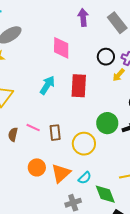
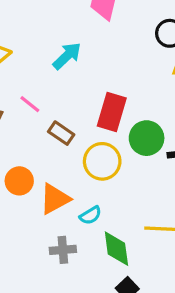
red rectangle: (79, 86) -> (112, 112), moved
pink line: (33, 128) -> (30, 104), moved
brown rectangle: (55, 133) -> (61, 133), turned -63

